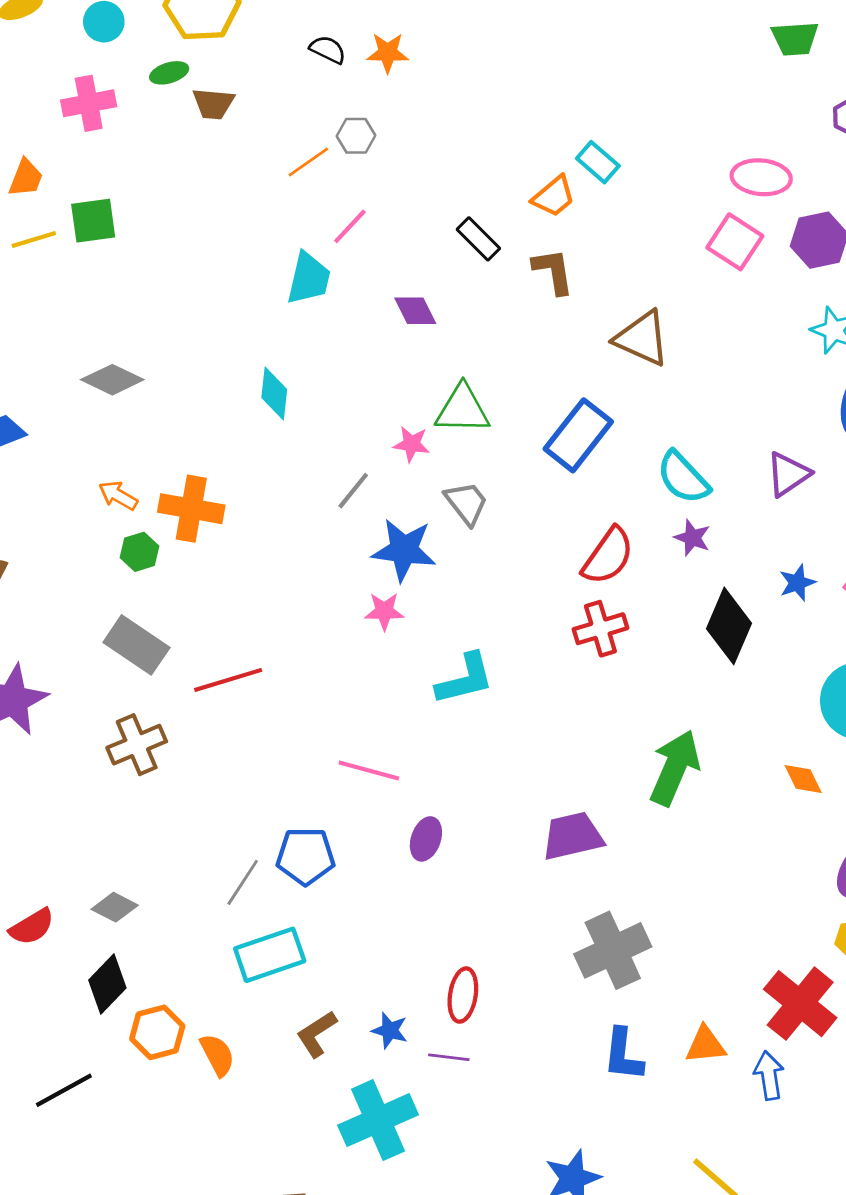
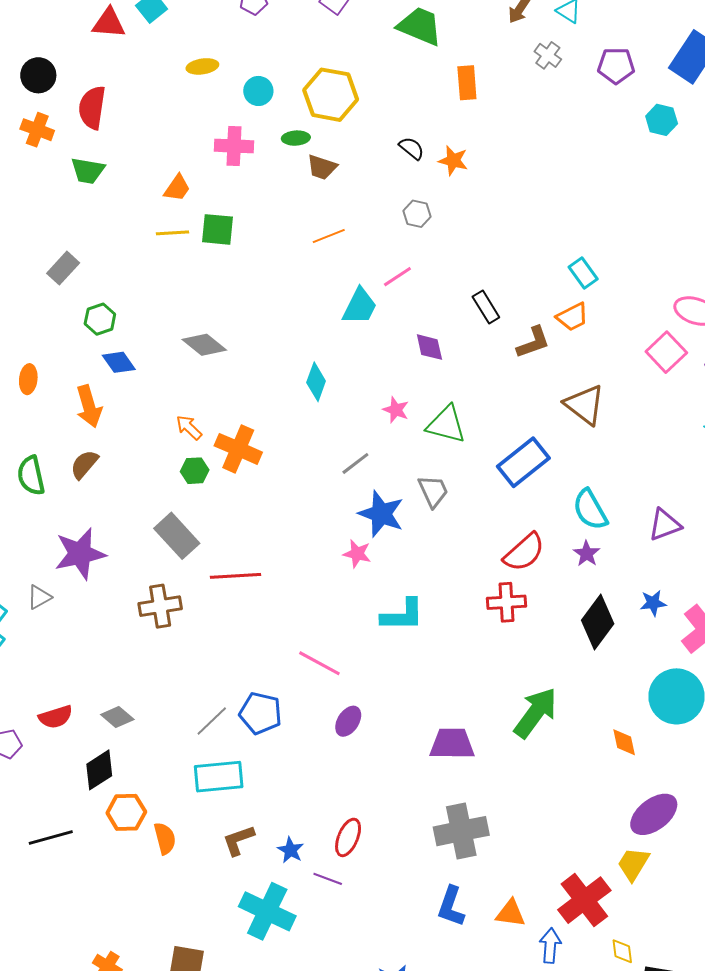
orange line: (308, 162) -> (329, 236), moved
orange trapezoid: (554, 196) -> (572, 317), moved
brown L-shape: (553, 271) -> (533, 342), turned 66
pink star: (411, 444) -> (396, 410), moved
cyan cross: (378, 1120) -> (267, 911), turned 36

